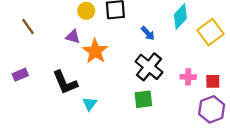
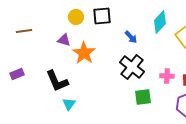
brown line: (28, 27) -> (24, 31), turned -63
green square: (143, 99) -> (143, 97), moved
cyan triangle: (90, 104) -> (69, 104), moved

